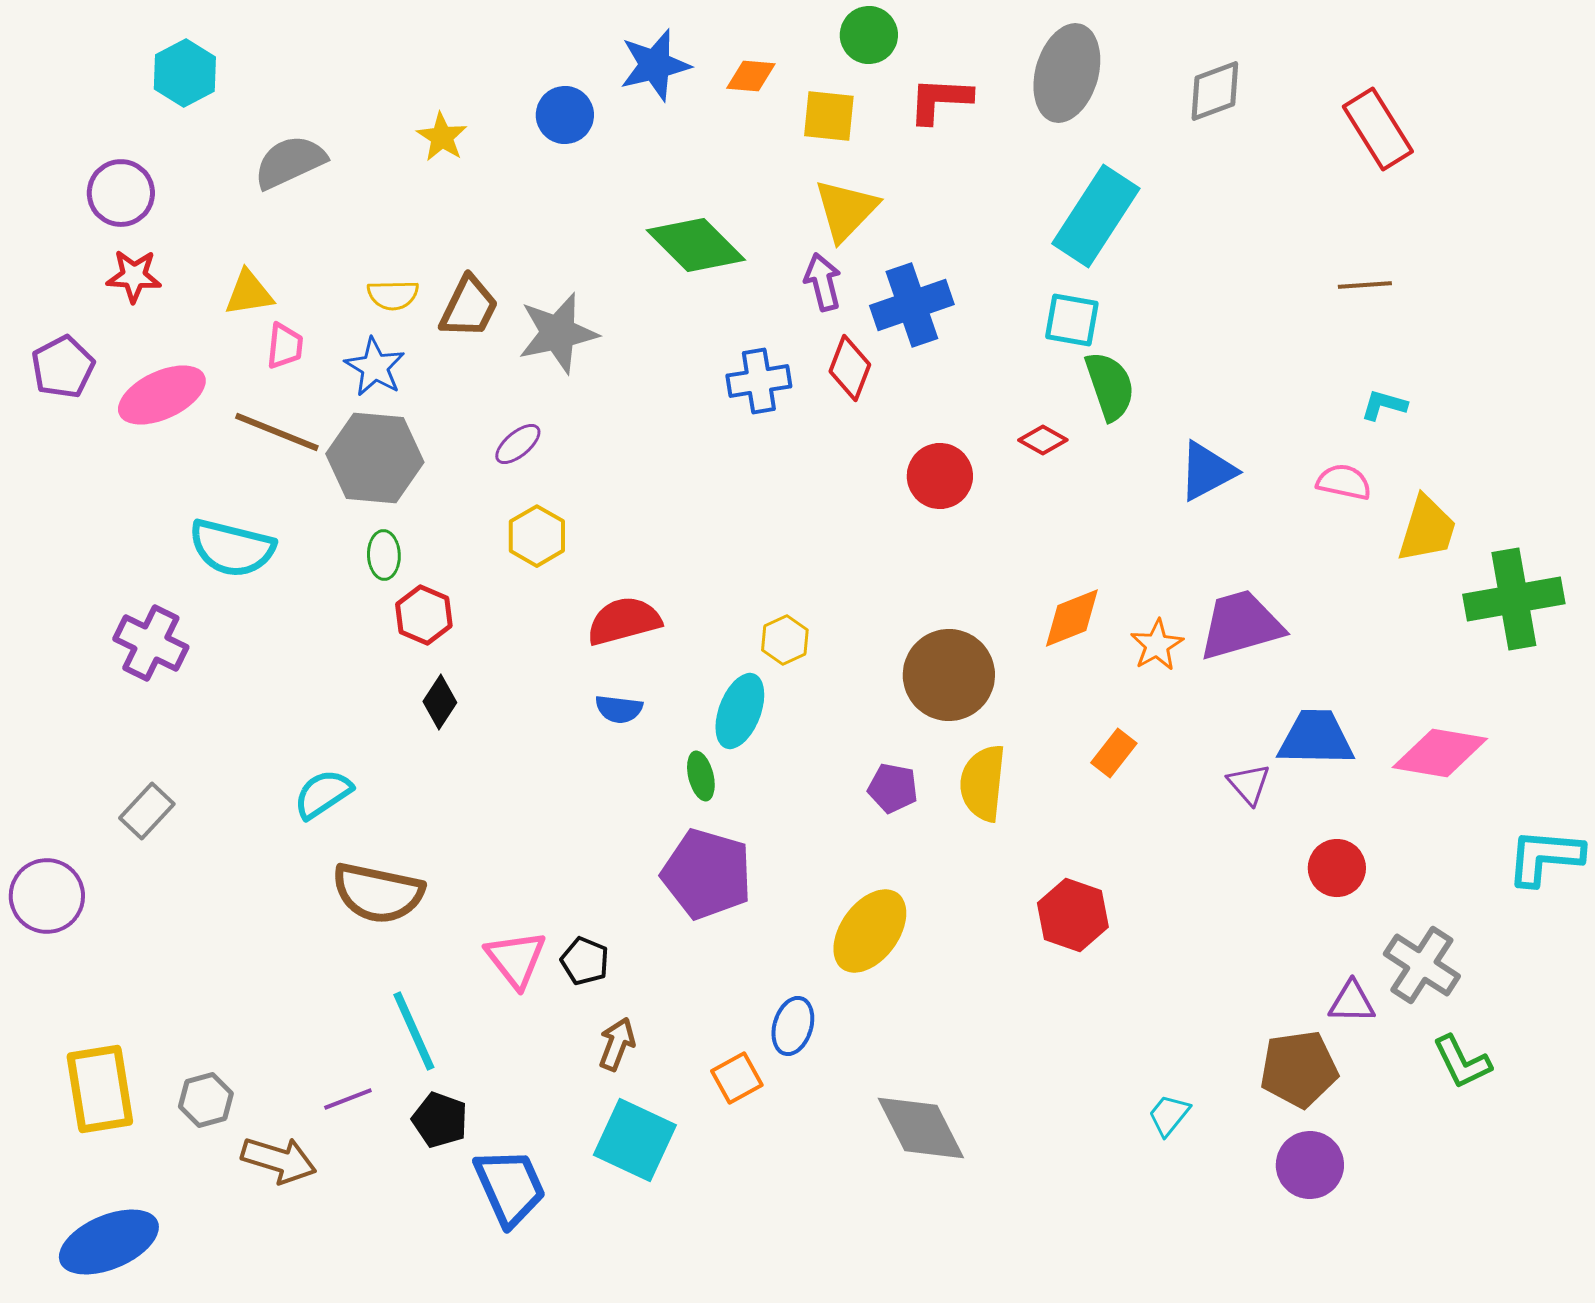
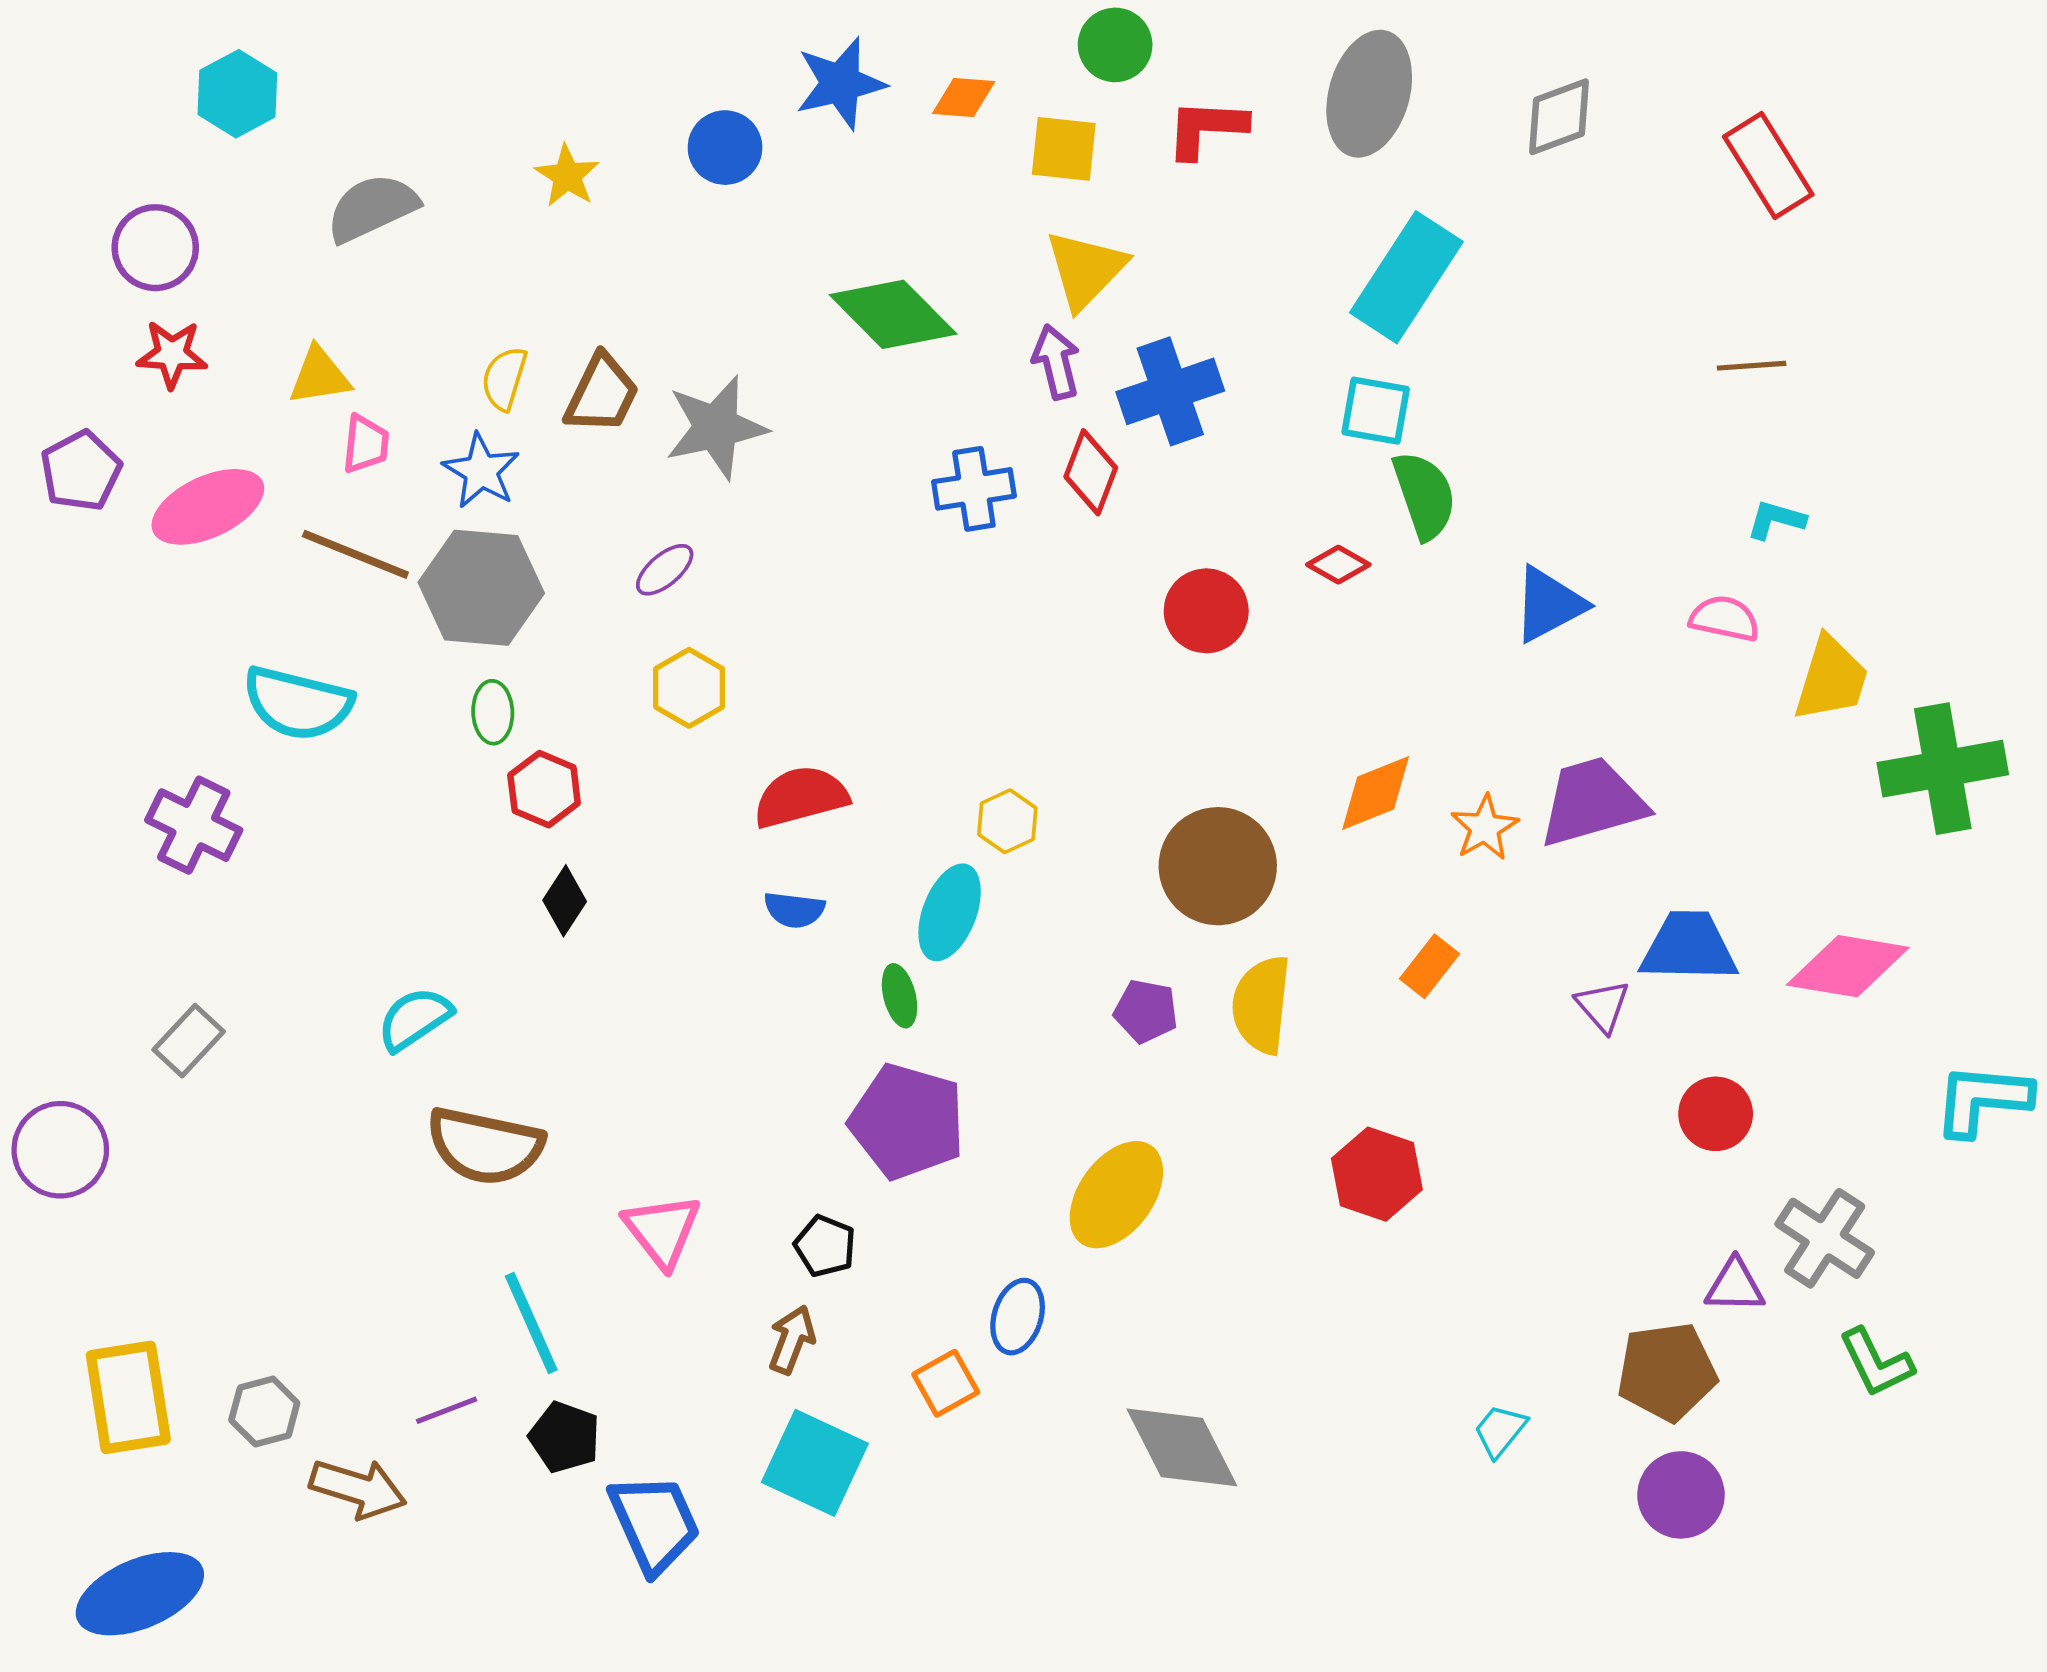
yellow semicircle: (393, 295) -> (504, 379), turned 108
black pentagon: (585, 961) -> (825, 1246), moved

